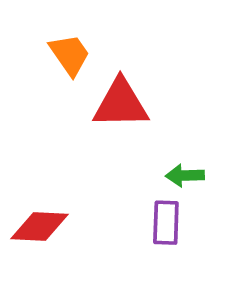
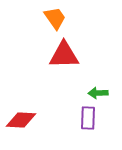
orange trapezoid: (70, 55) -> (55, 18), moved

